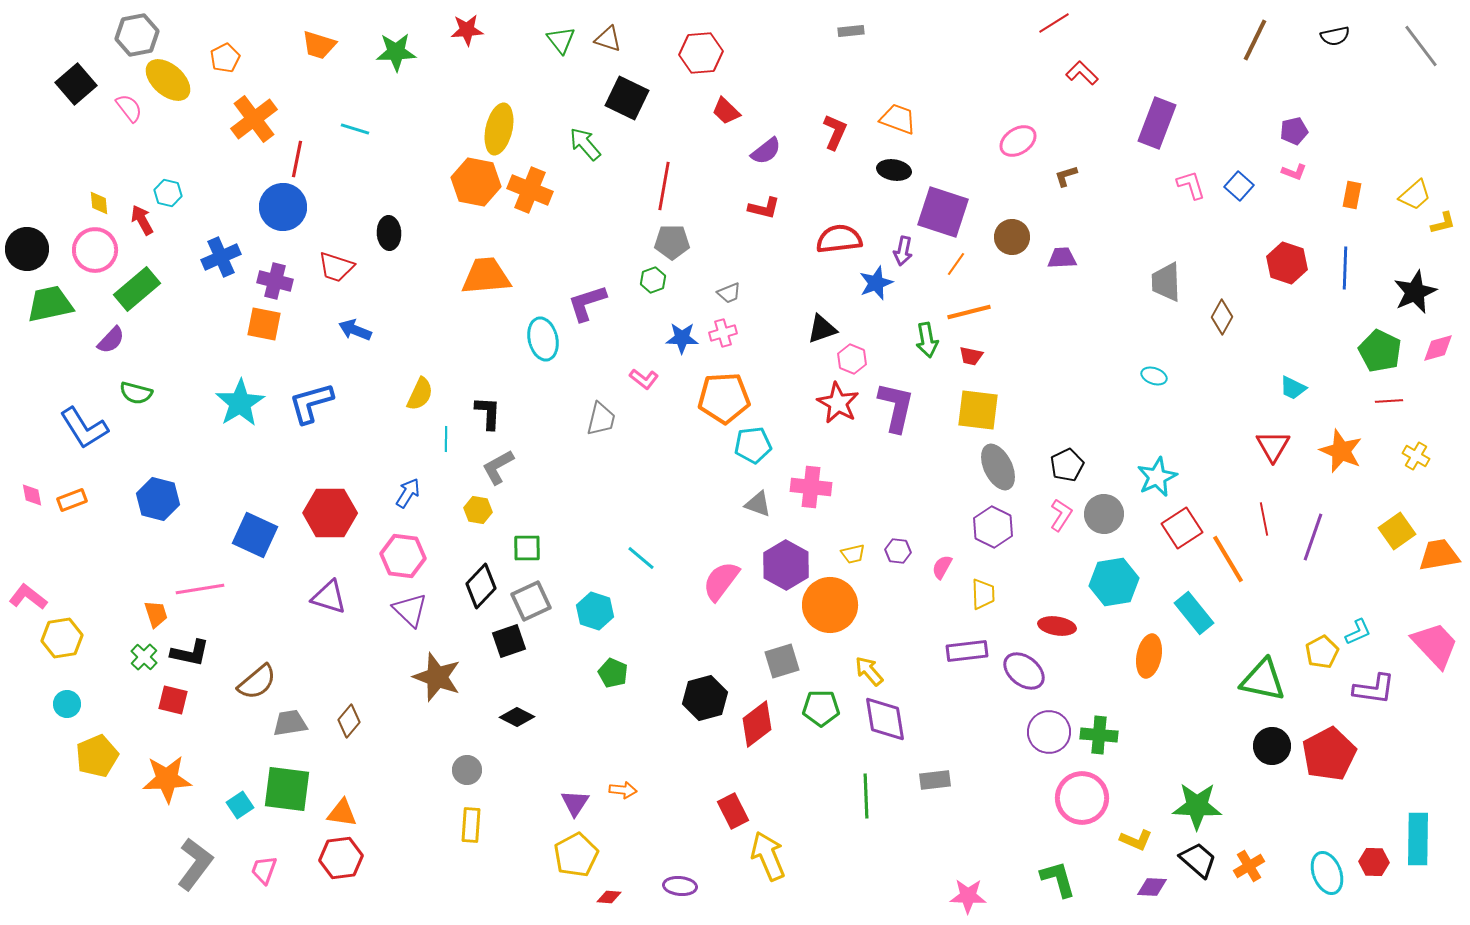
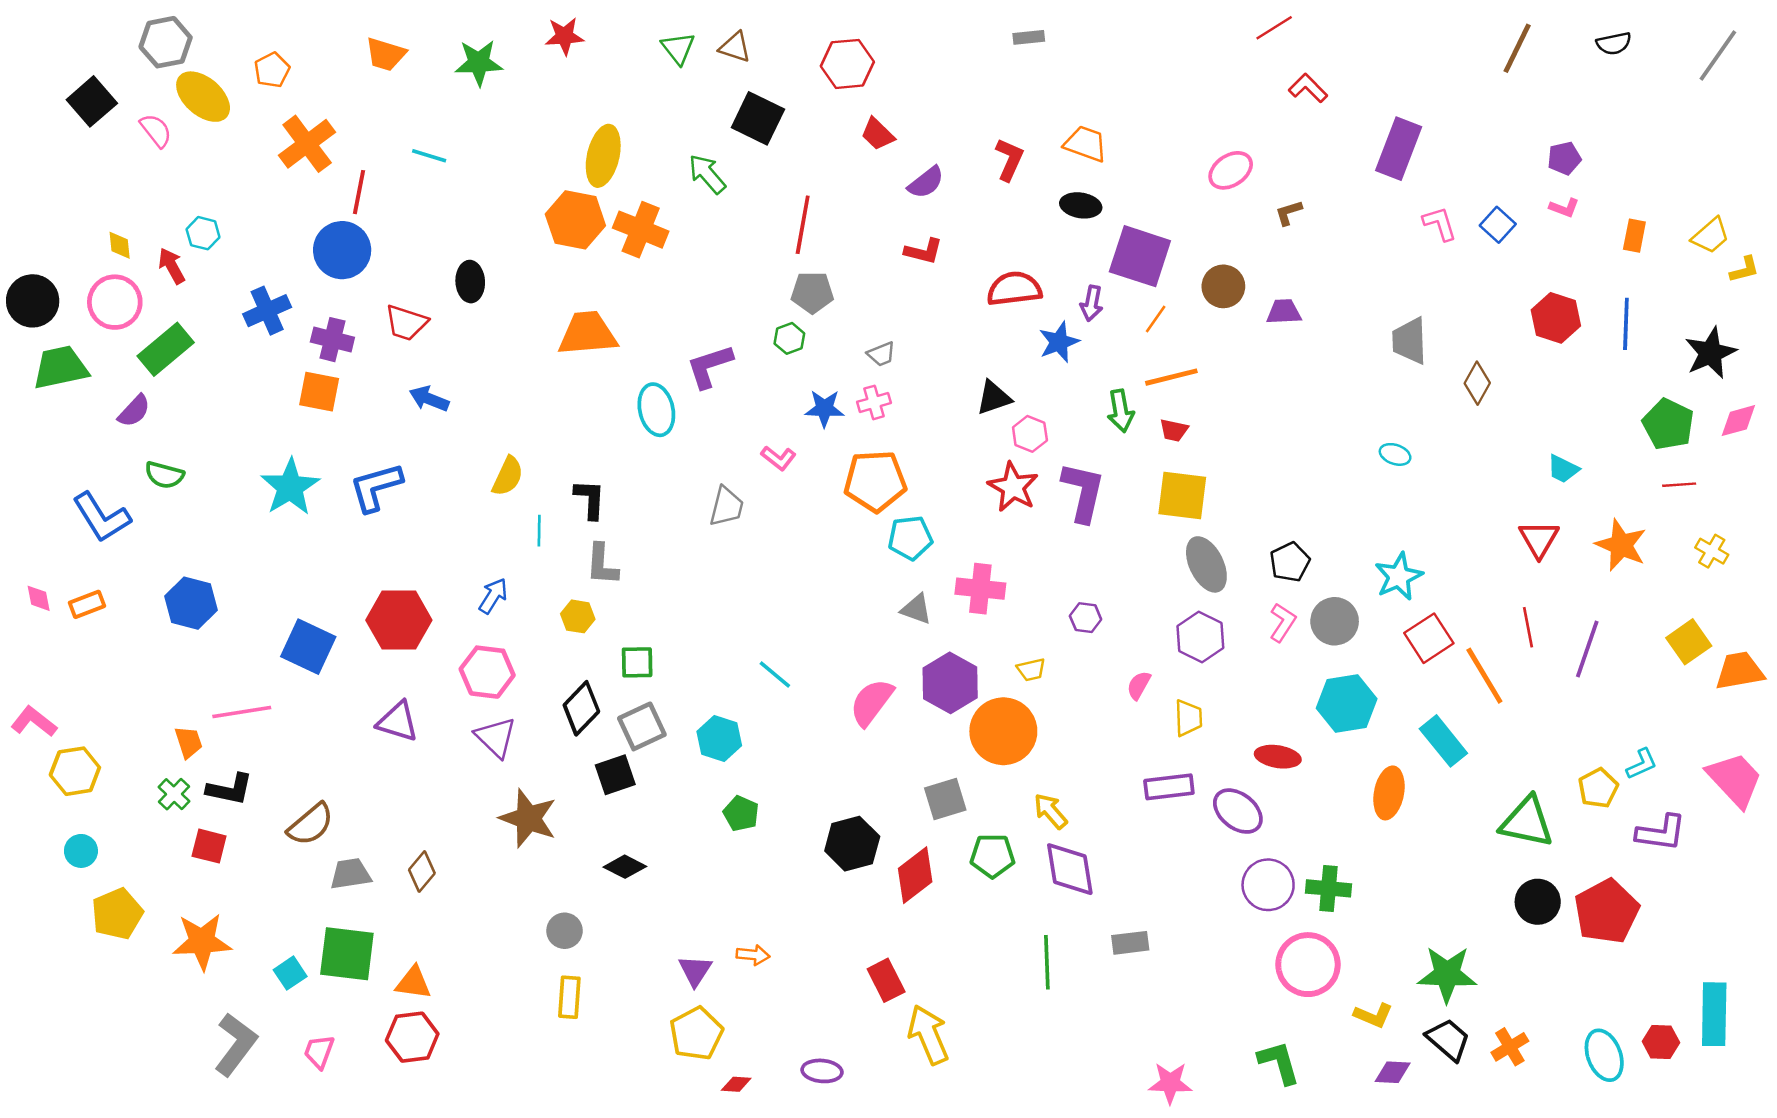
gray line: (1421, 46) -> (1718, 55), turned 72
gray L-shape: (498, 467) -> (602, 564), turned -57
purple hexagon: (898, 551) -> (1086, 618), moved

